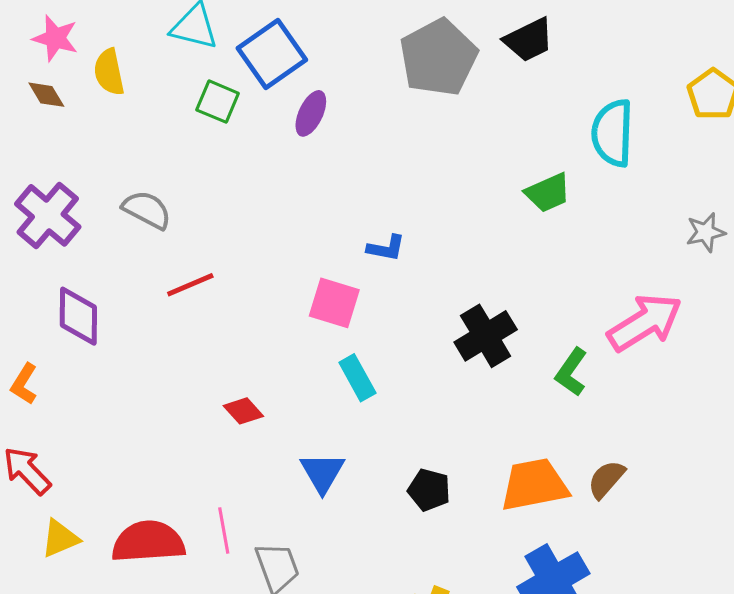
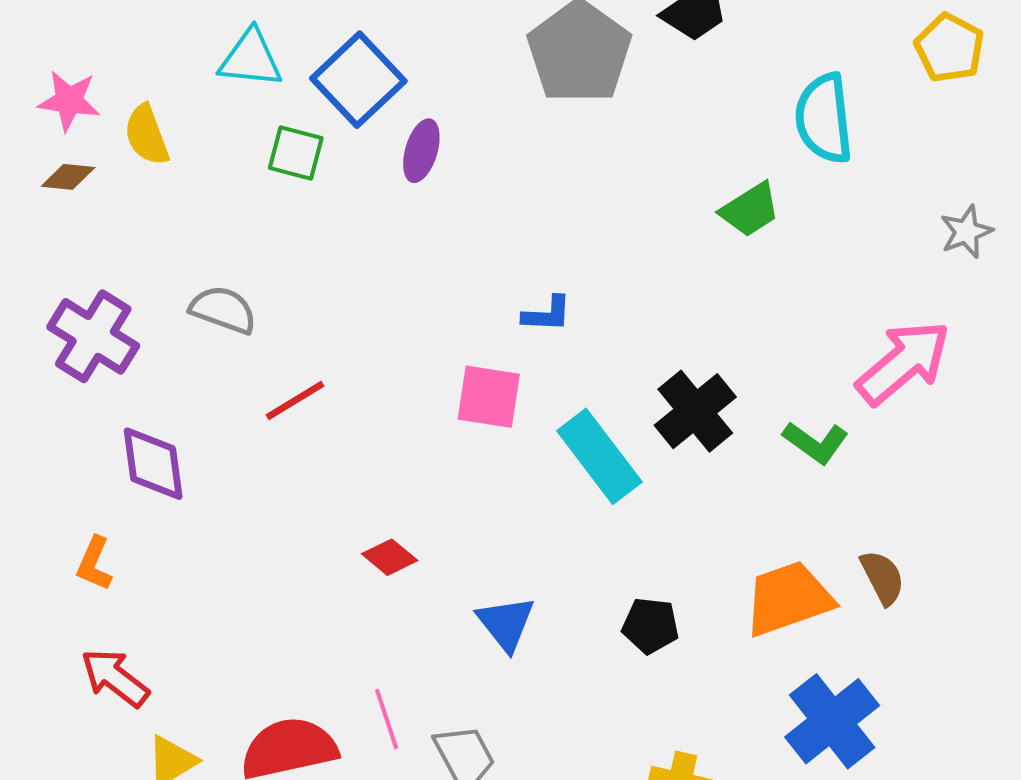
brown diamond: (46, 95) -> (68, 177), turned -45
green L-shape: (571, 372) -> (816, 442), turned -81
cyan rectangle: (357, 378) -> (599, 456), moved, size x1.5
brown semicircle: (606, 479) -> (882, 577), turned 120

